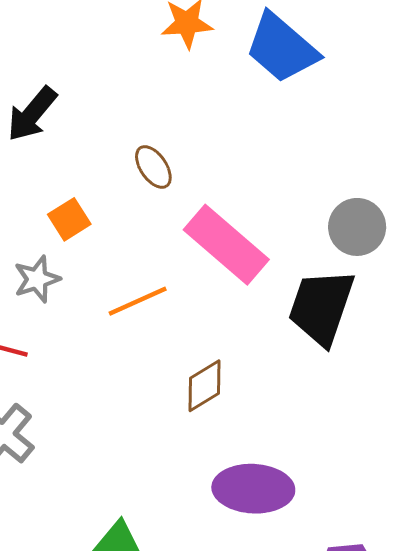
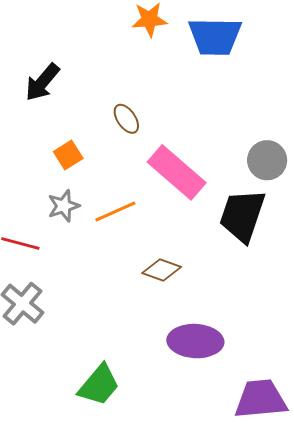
blue trapezoid: (282, 48) -> (215, 37), turned -40
gray star: (37, 279) -> (64, 206), moved
brown diamond: (204, 386) -> (162, 270), turned 51

